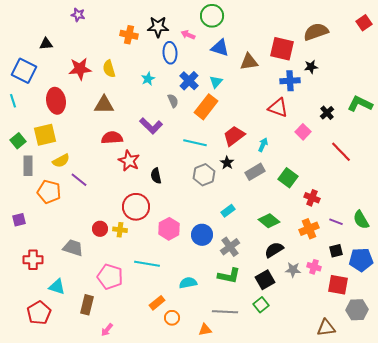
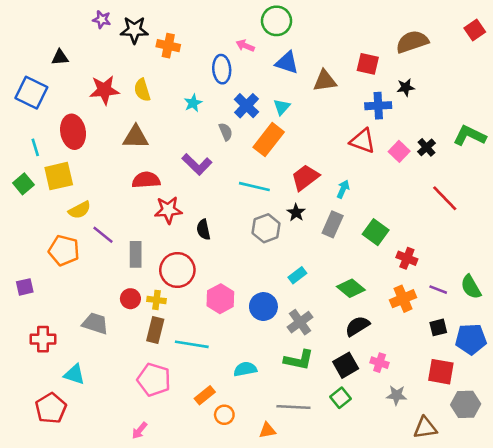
black star: (158, 27) -> (134, 30), moved
red square: (282, 49) -> (368, 64), size x0.7
cyan line: (13, 101) -> (35, 147), moved
pink square: (303, 132) -> (399, 151), moved
red star: (129, 161) -> (168, 210), turned -30
gray rectangle: (28, 166) -> (136, 254), moved
gray rectangle: (255, 172) -> (333, 224), turned -36
pink cross: (314, 267) -> (380, 363), moved
gray star: (293, 270) -> (396, 395), moved
pink pentagon: (110, 277) -> (154, 380), moved
brown rectangle: (87, 305) -> (155, 330), moved

